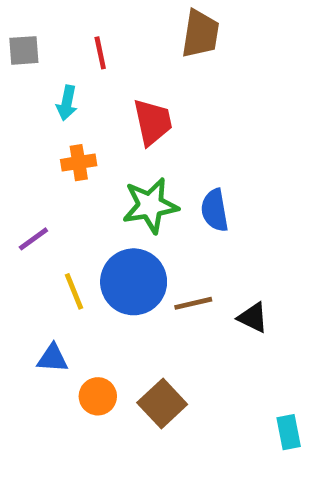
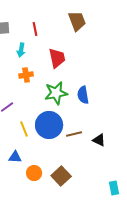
brown trapezoid: (200, 34) -> (77, 21), turned -30

